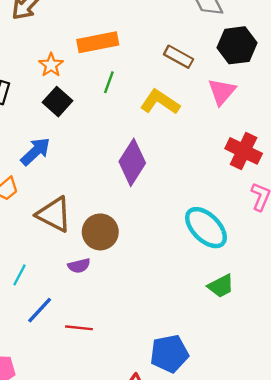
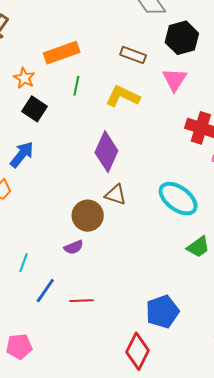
brown triangle: (54, 214) -> (116, 195), moved, size x0.7

